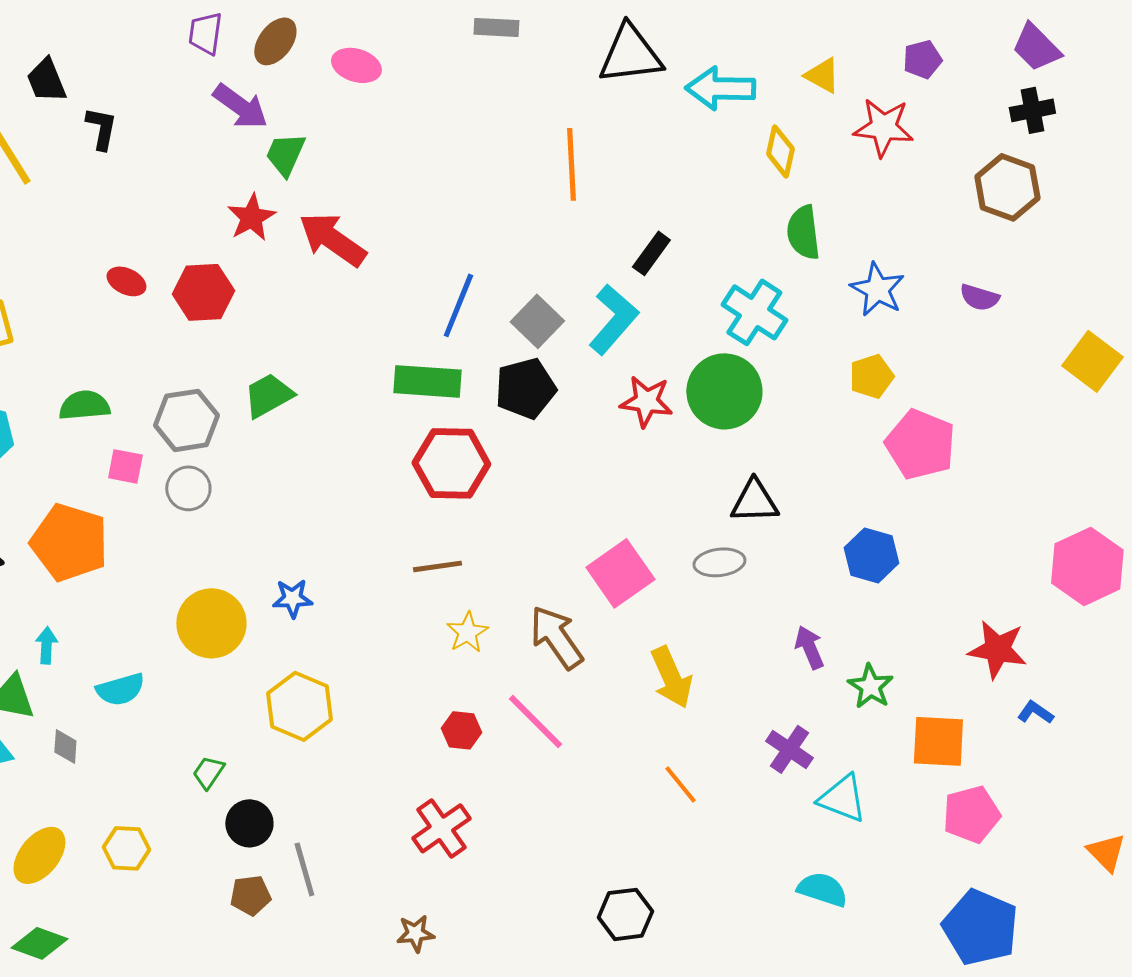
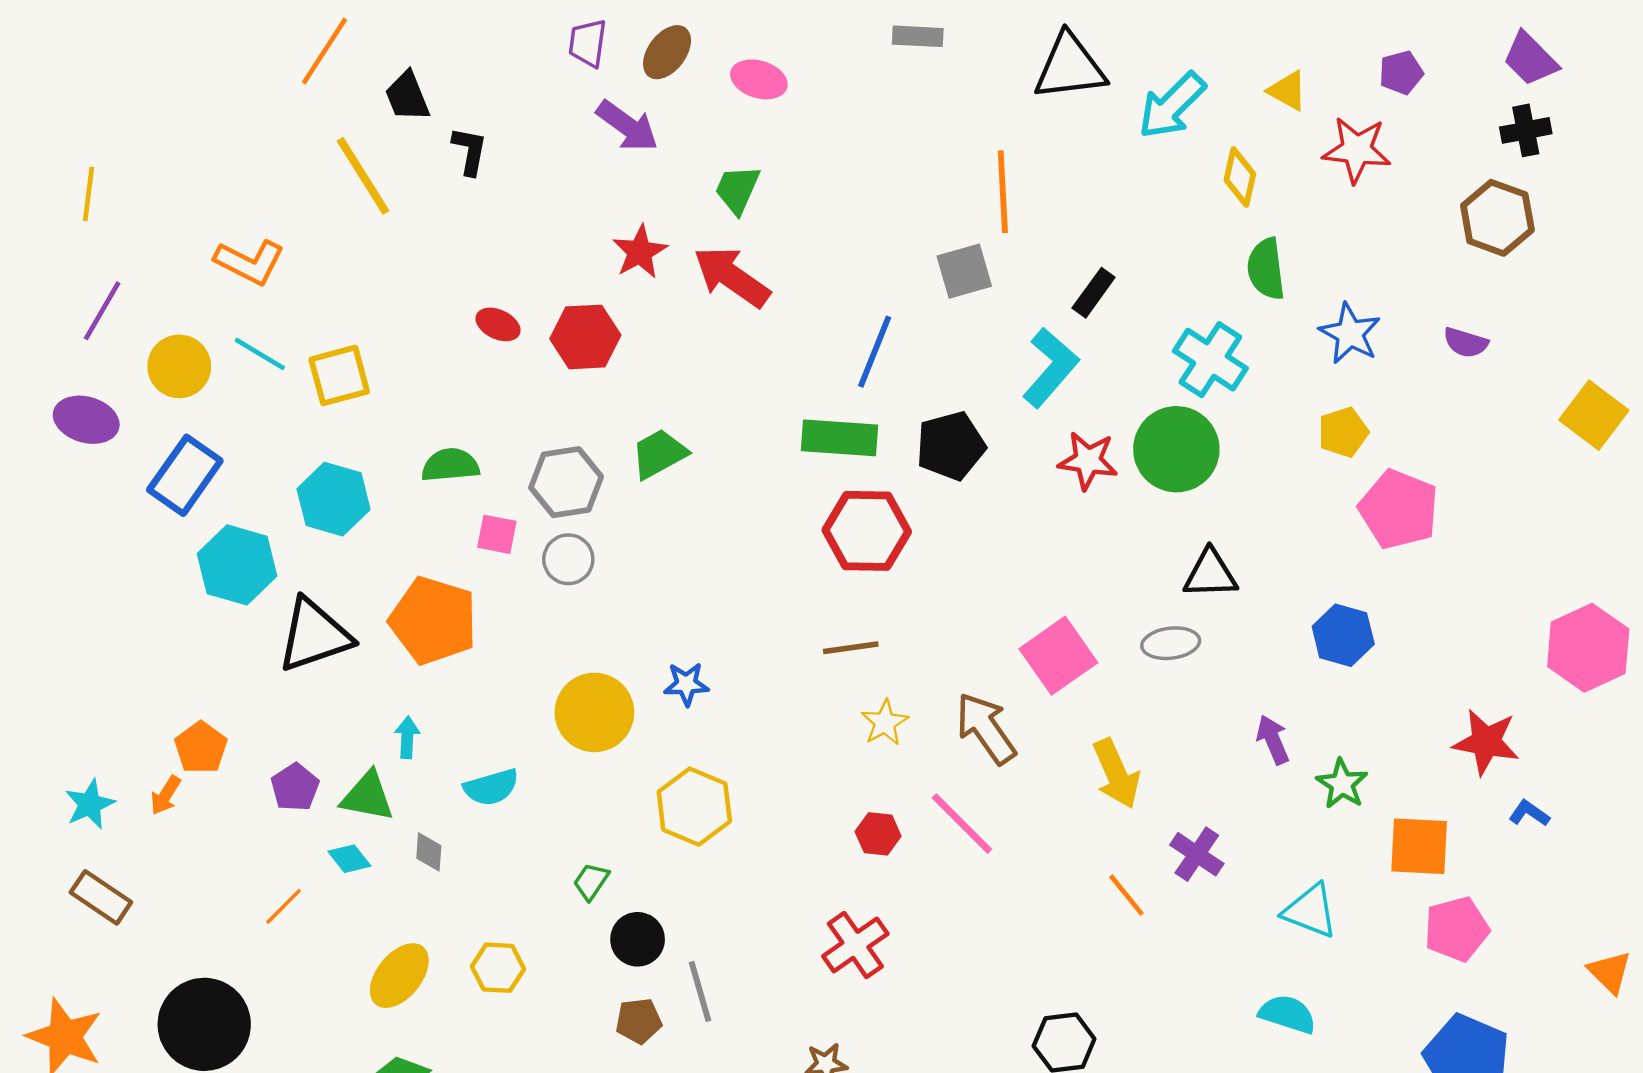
cyan arrow: (720, 88) -> (1172, 105), turned -46
green trapezoid: (285, 154) -> (737, 189), moved
gray square: (537, 321) -> (964, 271), moved, turned 30
purple cross: (789, 749) -> (1197, 854), moved

